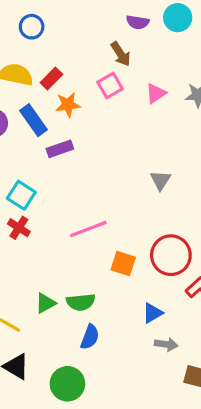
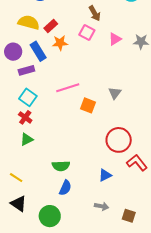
pink square: (110, 85) -> (87, 32), turned -35
purple rectangle: (60, 149) -> (26, 70), moved
pink line: (88, 229) -> (68, 88), moved
orange square: (123, 264) -> (88, 105), moved
green triangle: (45, 303) -> (27, 139), moved
gray arrow: (166, 344) -> (102, 206), moved

